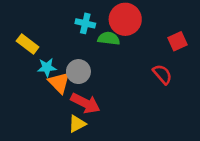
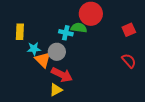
cyan cross: (85, 23) -> (66, 33), moved
yellow rectangle: (28, 44) -> (20, 32), turned 56
red semicircle: (162, 74) -> (129, 61), moved

